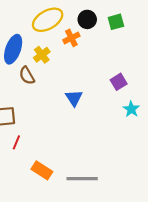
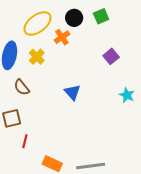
brown semicircle: (27, 76) -> (22, 87), moved
purple square: (119, 82) -> (111, 56), moved

